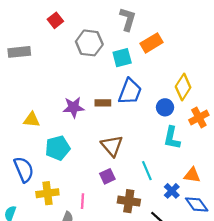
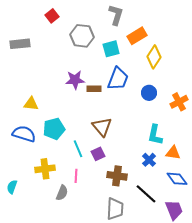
yellow diamond: (183, 87) -> (154, 57), moved
purple star: (73, 107) -> (75, 80), moved
cyan L-shape: (172, 138) -> (155, 135), moved
blue semicircle: (24, 169) -> (24, 134), moved, turned -50
cyan line: (147, 171) -> (78, 149), moved
blue cross: (172, 191) -> (149, 160), moved

